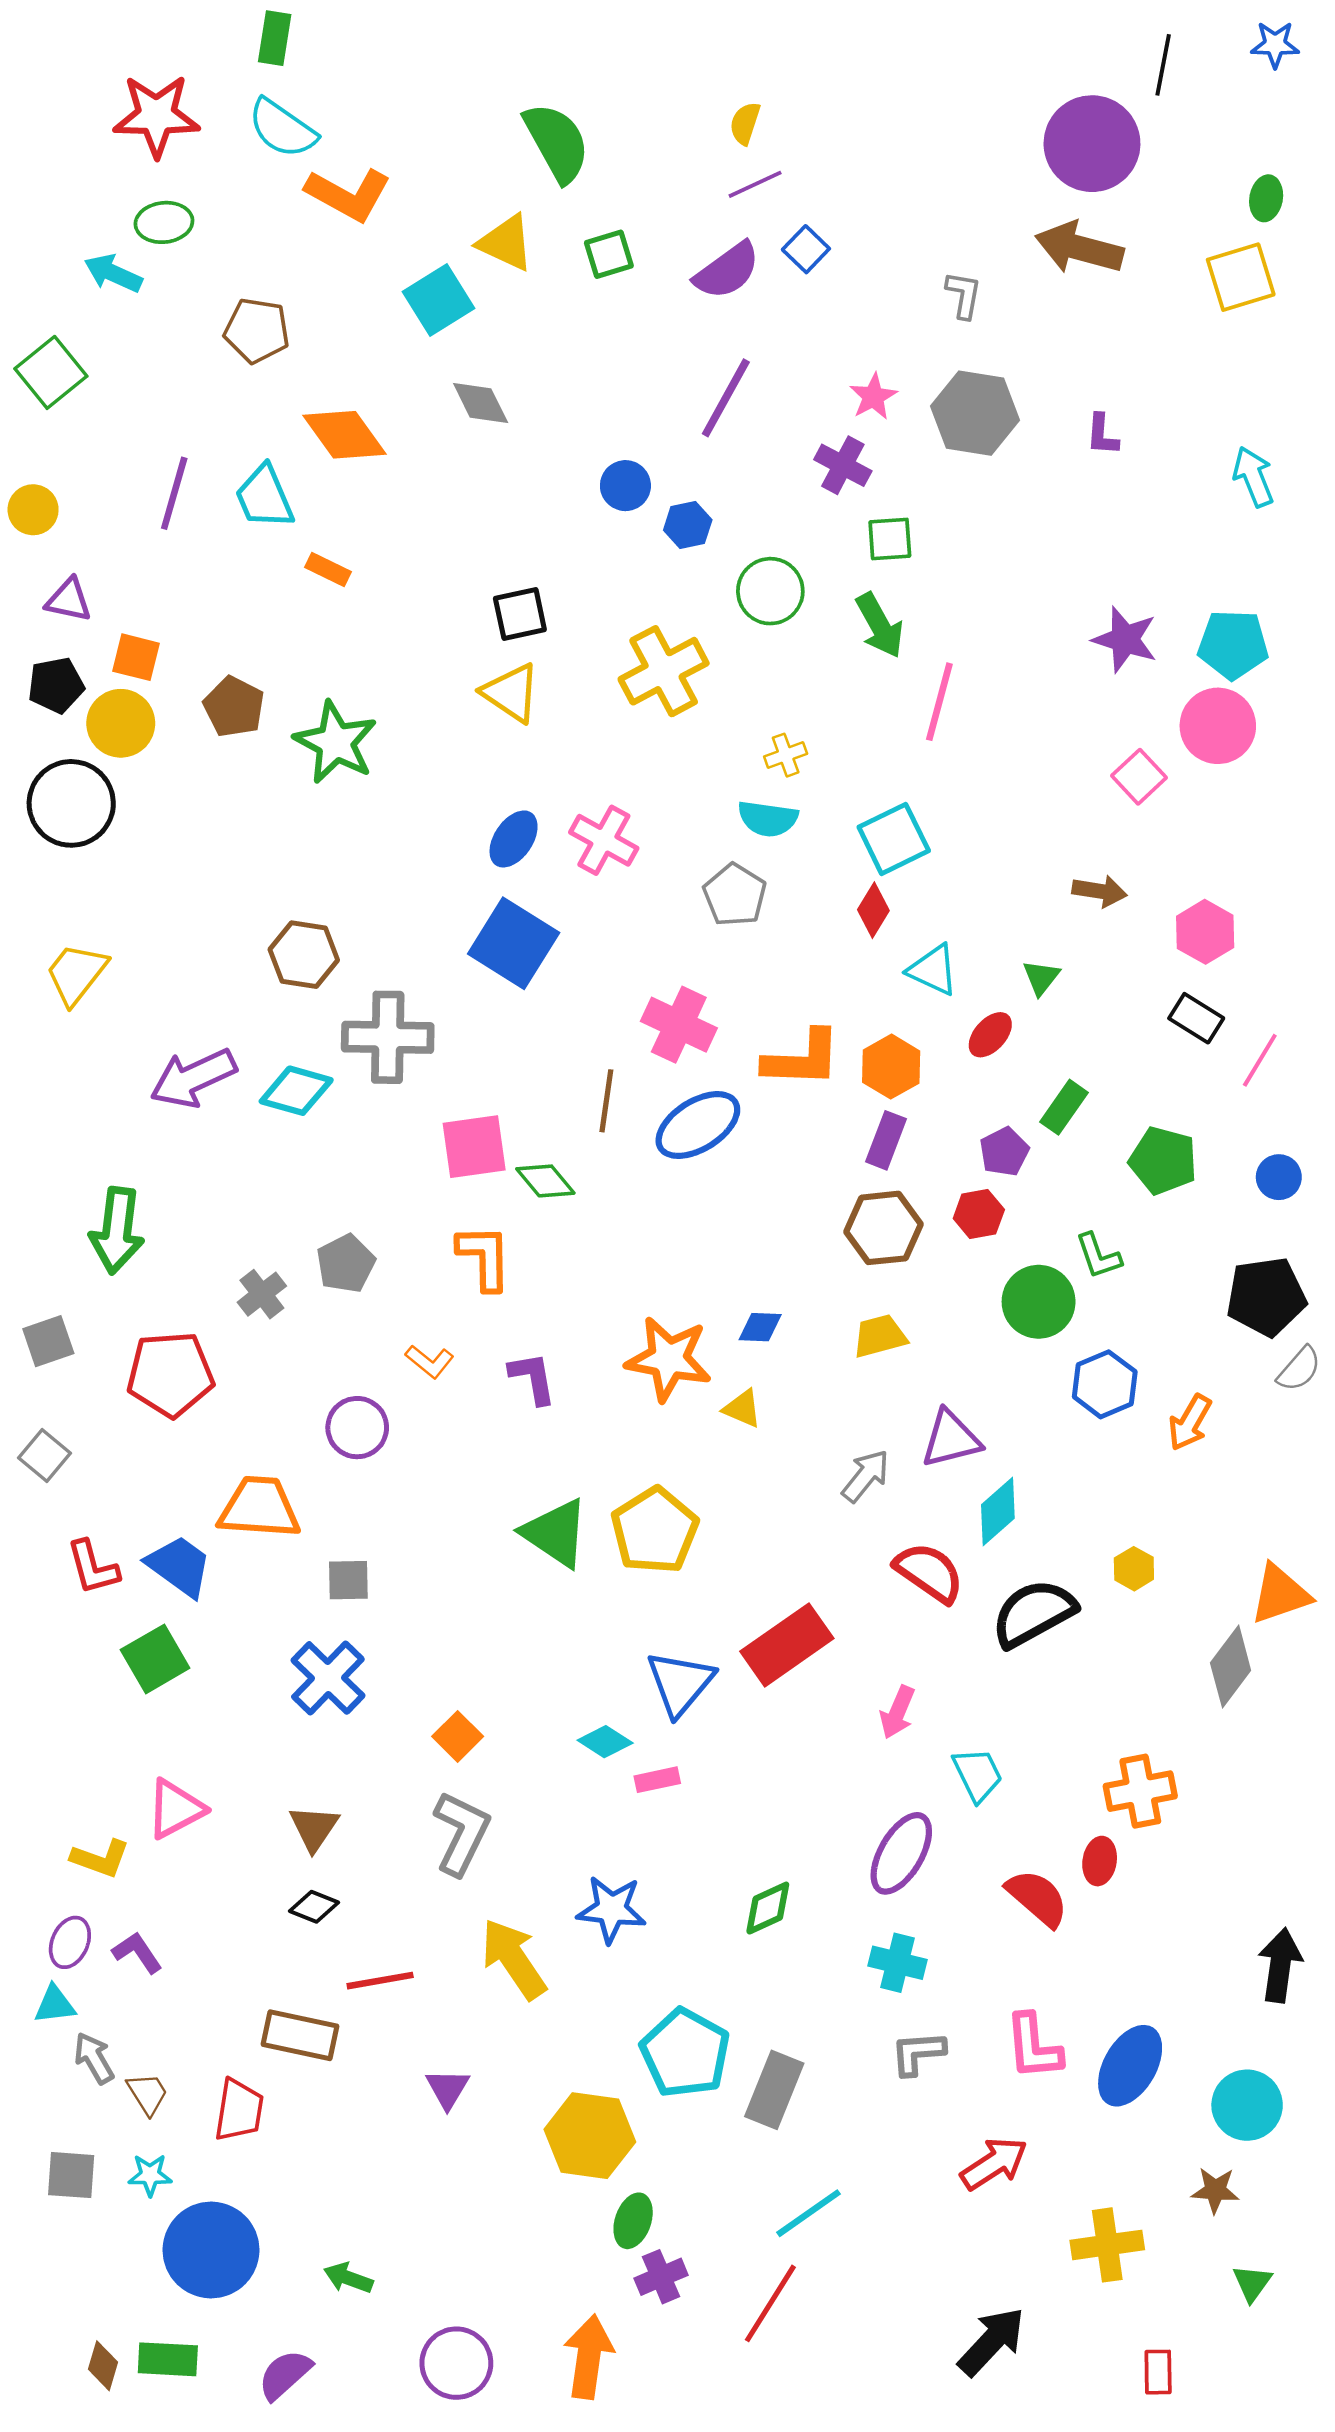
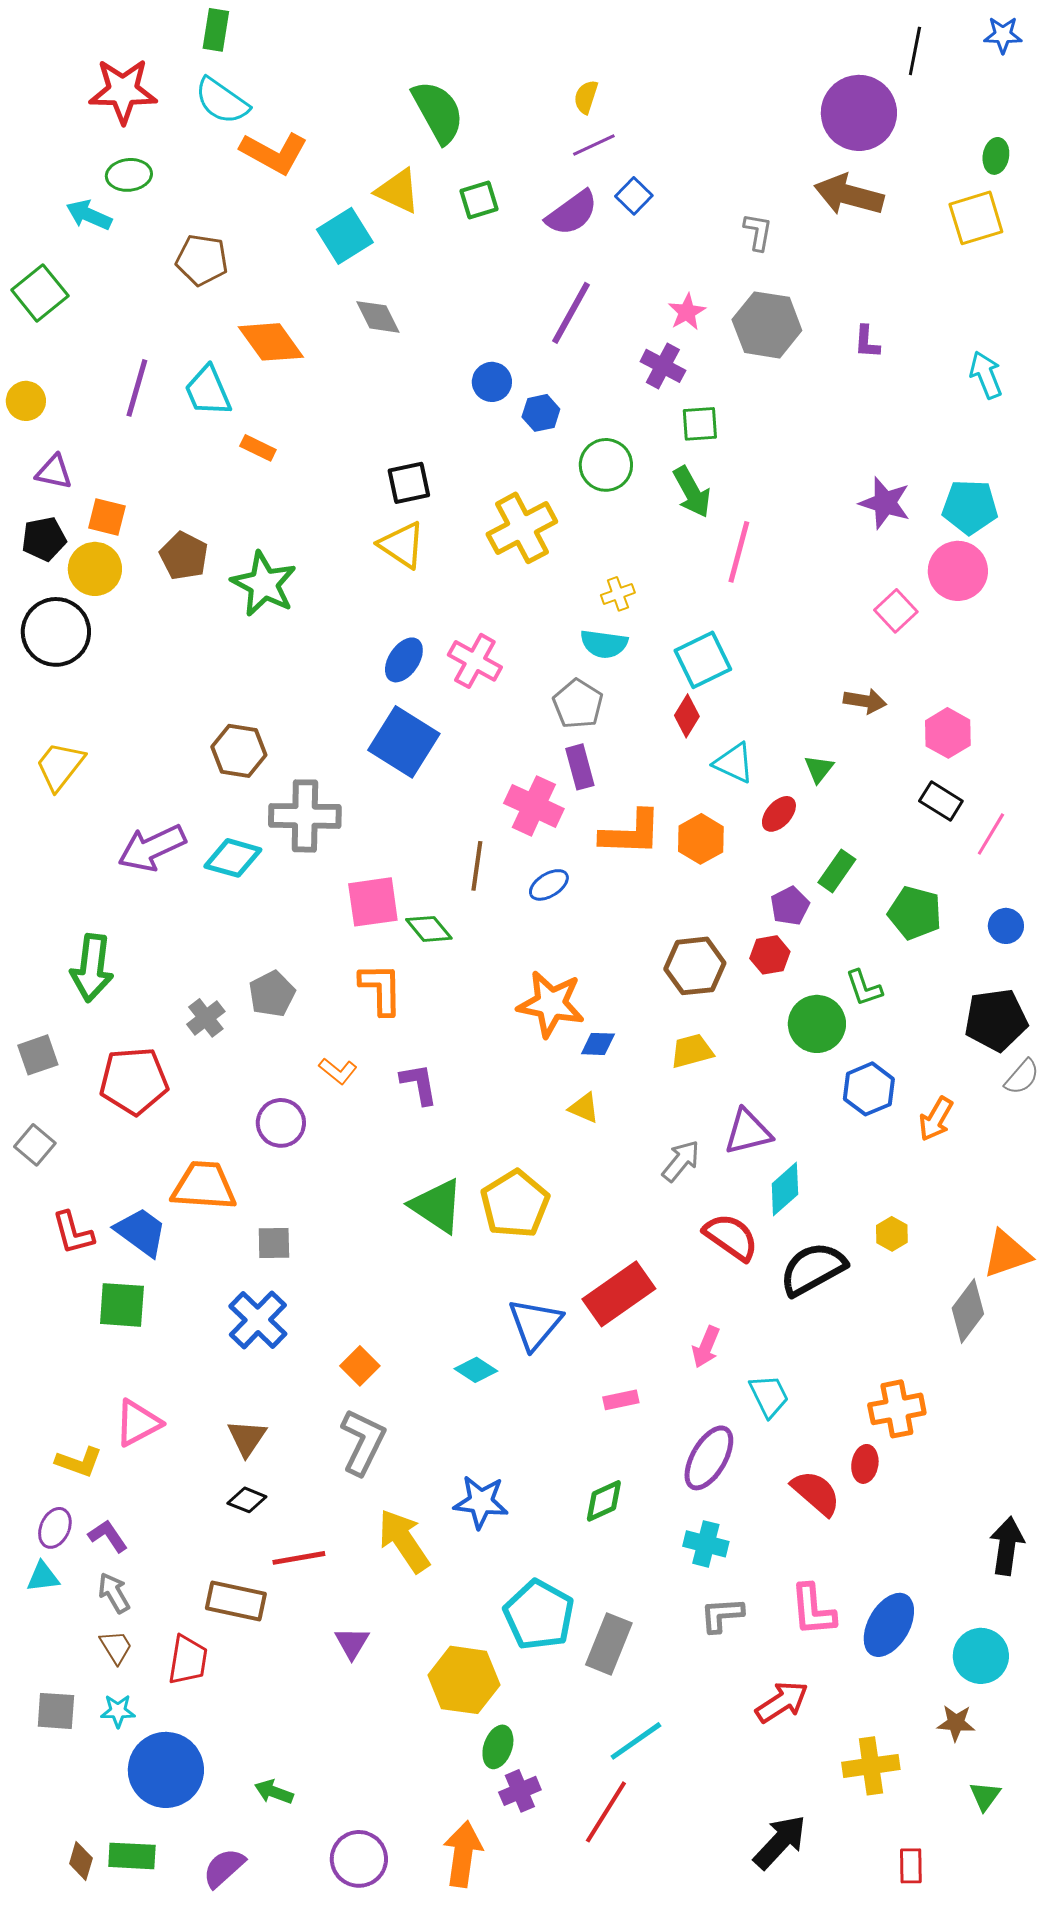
blue ellipse: (698, 1125) -> (549, 885), size x0.6
purple rectangle: (886, 1140) -> (580, 767), moved, turned -36
orange star: (669, 1359) -> (551, 1004), moved
green square: (155, 1659) -> (122, 1305), turned 34
pink rectangle: (657, 1780) -> (621, 1400), moved
gray arrow: (94, 2058) -> (114, 1593), moved

